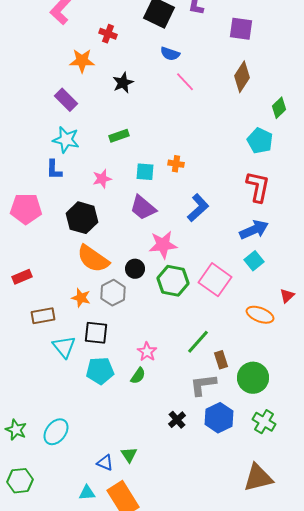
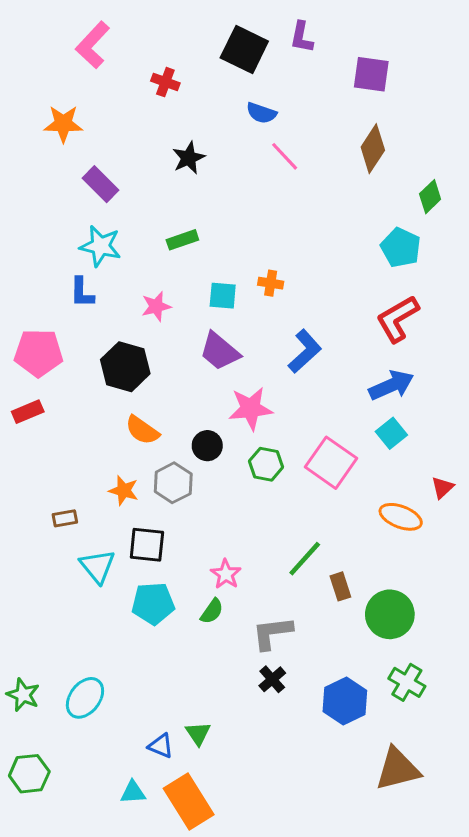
orange star: (82, 61) -> (63, 124), moved
red L-shape: (258, 187) -> (398, 319), turned -132
orange semicircle: (93, 259) -> (142, 430), size x0.7
red rectangle: (22, 277) -> (28, 412), moved
green hexagon: (173, 281) -> (266, 464), size x0.7
brown rectangle: (43, 316) -> (65, 518), size x0.7
gray L-shape: (203, 385) -> (272, 633), moved
blue hexagon: (219, 418) -> (345, 701), moved

